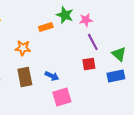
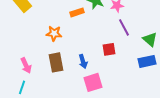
red square: (89, 64) -> (109, 49), moved
blue arrow: (52, 76) -> (83, 61), turned 48

